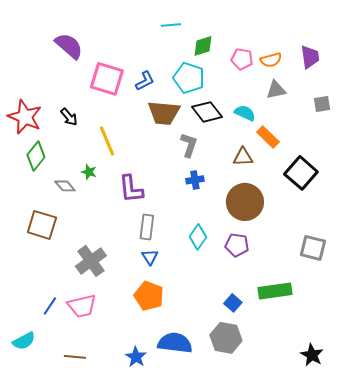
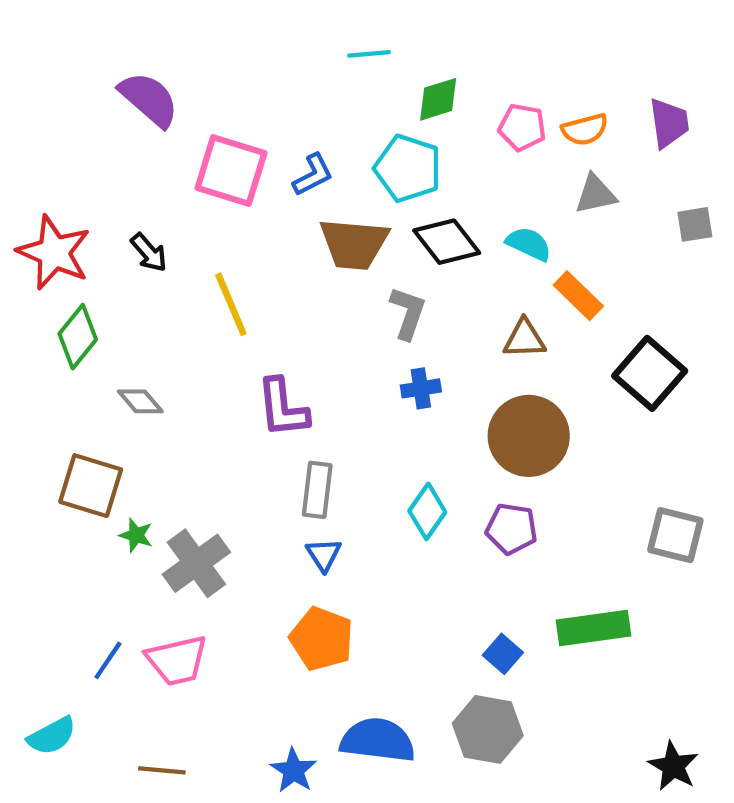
green star: (89, 172) -> (136, 535), moved

